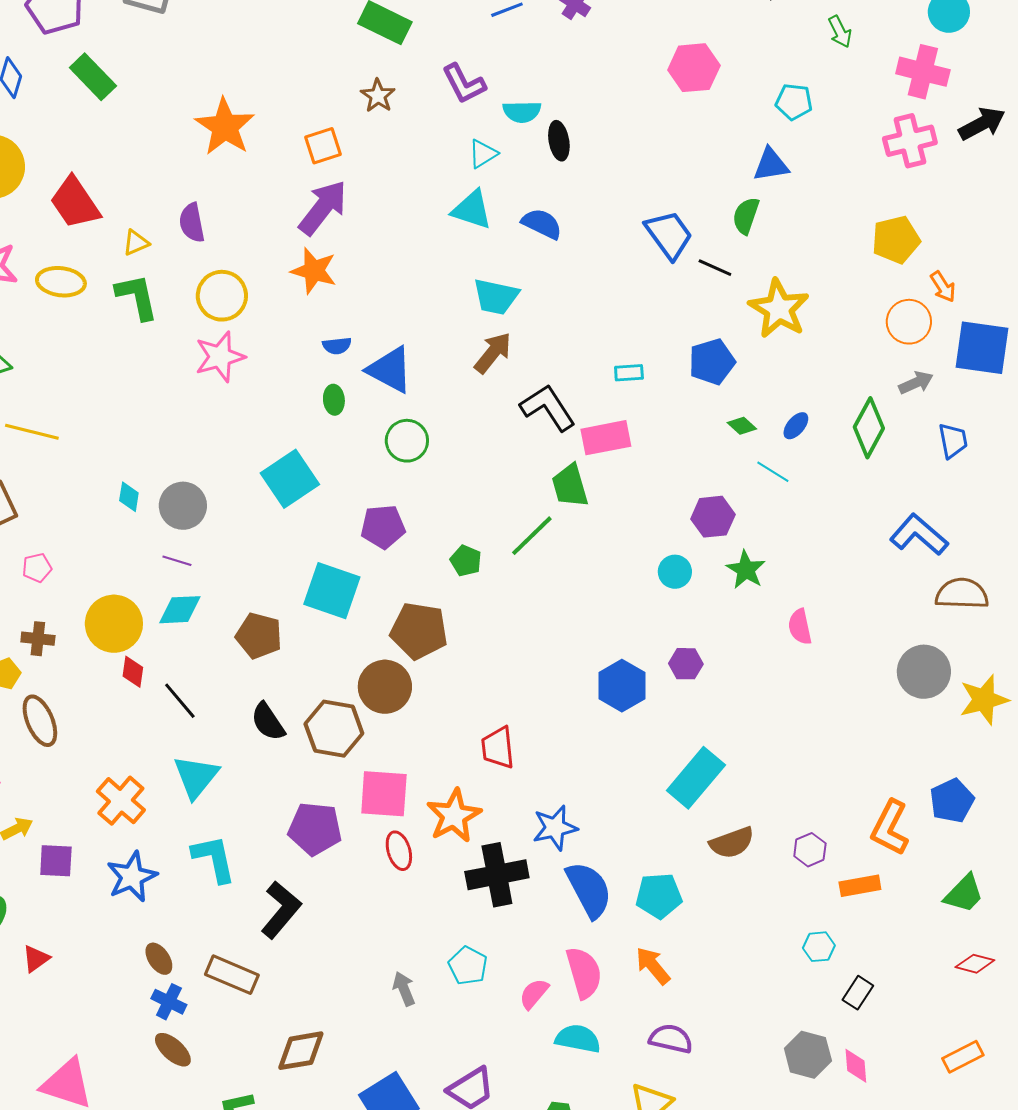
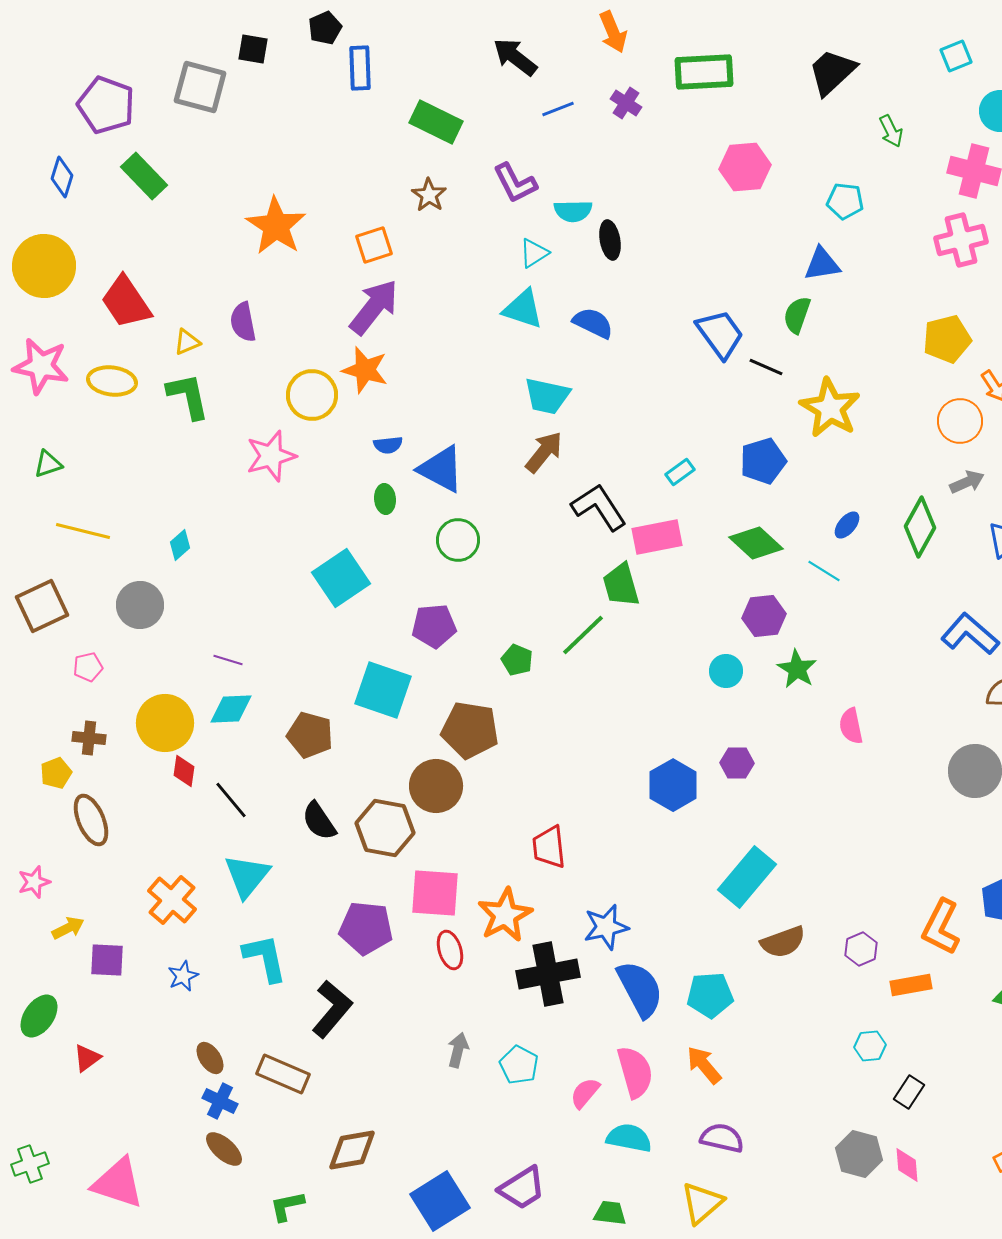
yellow circle: (222, 296) -> (312, 395), moved
cyan rectangle: (629, 373) -> (680, 472), turned -32
green diamond: (742, 426) -> (756, 543), moved, size x1.8
cyan diamond: (129, 497) -> (180, 545), moved, turned 40
gray circle: (183, 506) -> (140, 605), moved
blue star: (132, 877) -> (183, 976), size x0.6
gray arrow: (404, 989) -> (458, 1050), moved, turned 36

